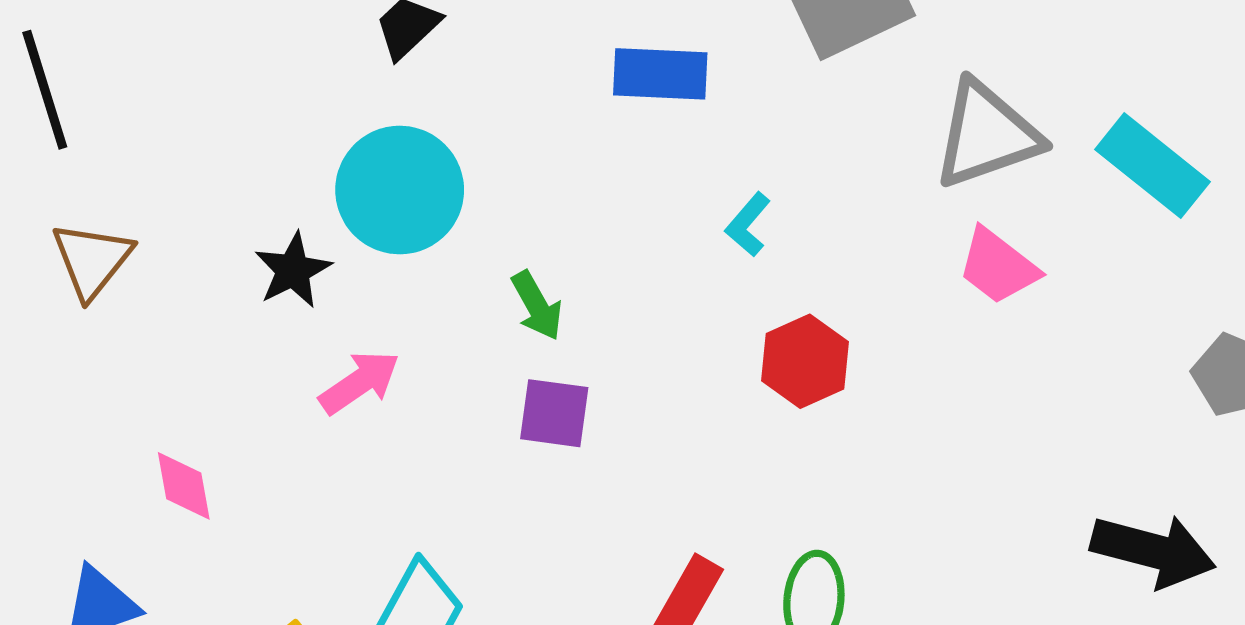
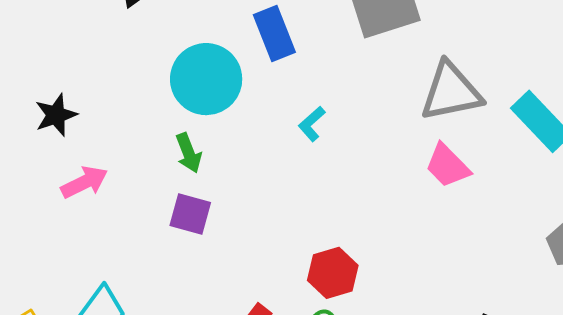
blue rectangle: (660, 74) -> (274, 34), turned 58
cyan circle: (400, 190) -> (206, 79), moved
red hexagon: (805, 361) -> (333, 273), moved

